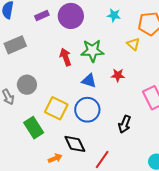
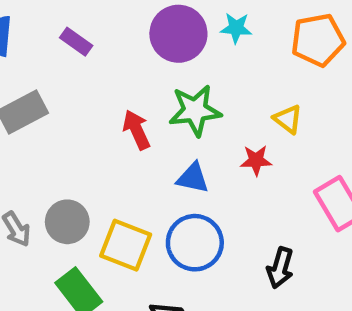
purple rectangle: (42, 15) -> (76, 42), turned 64
purple circle: (71, 16) -> (178, 34), moved
yellow triangle: (133, 44) -> (288, 119), moved
gray circle: (27, 85) -> (67, 222), moved

